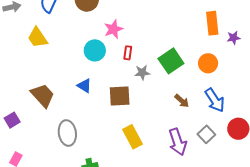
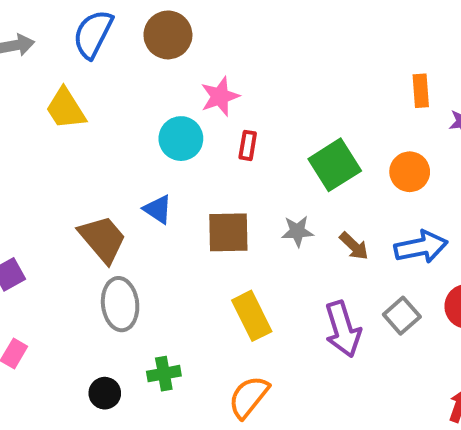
orange rectangle: (212, 23) -> (421, 91), size x0.7
gray star: (142, 73) -> (297, 231), moved
brown trapezoid: (43, 95) -> (103, 239), moved
blue arrow: (215, 100) -> (421, 247), turned -70

